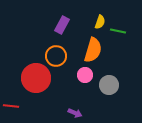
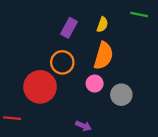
yellow semicircle: (100, 22) -> (102, 24), moved
green line: (118, 31) -> (139, 14), moved

